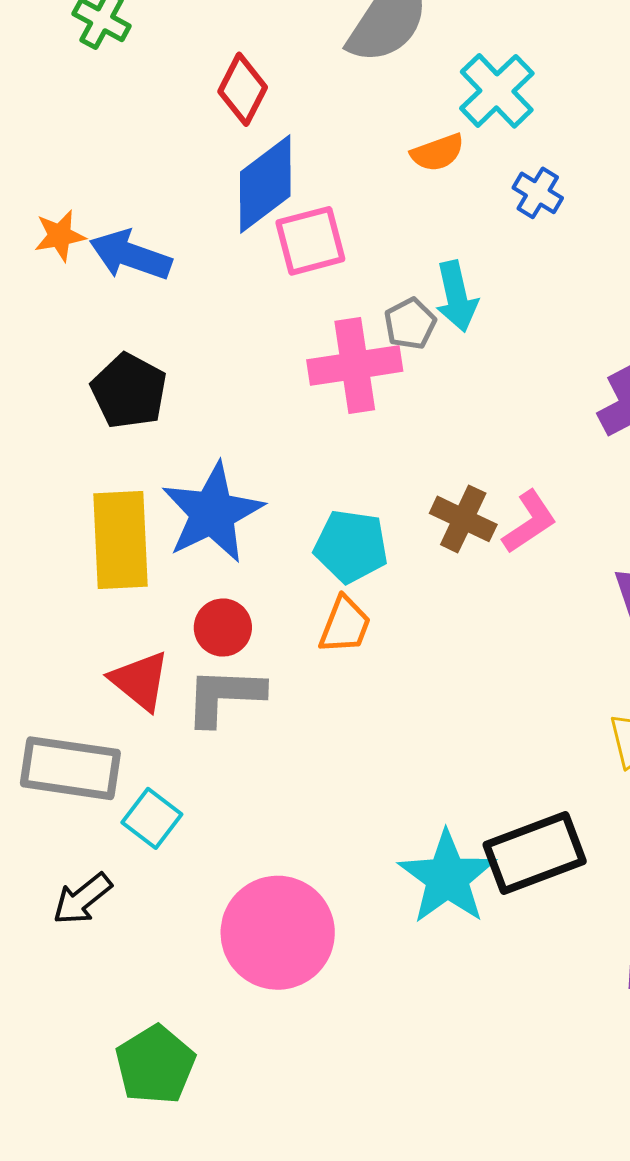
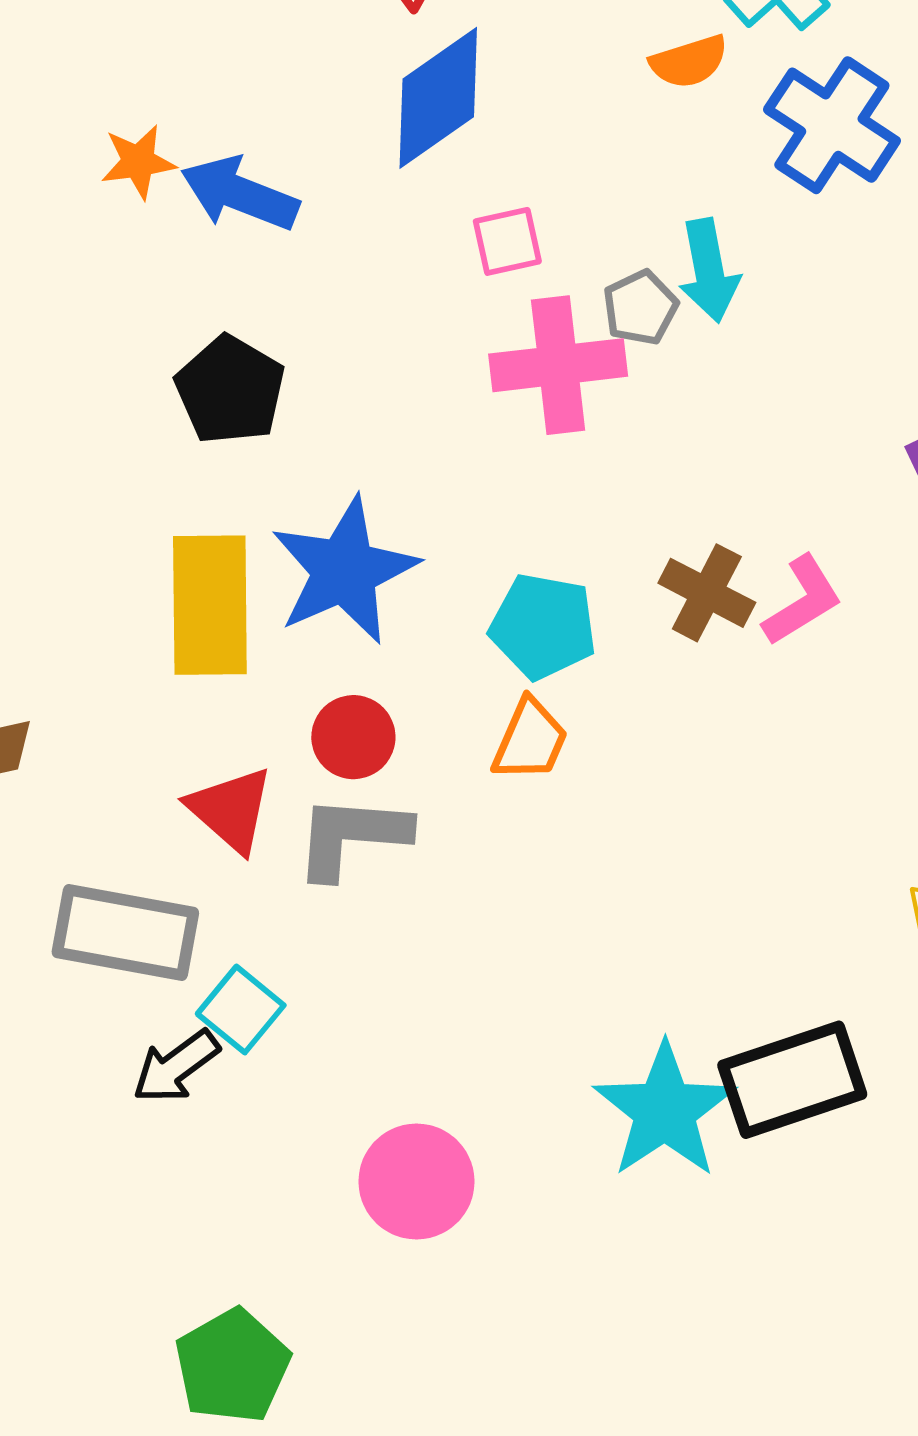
blue cross: (538, 193) -> (832, 125), size x1.8
pink square: (310, 241) -> (507, 241), moved, size x0.7
black arrow: (82, 899) -> (176, 1067), moved
pink circle: (278, 933) -> (416, 1182), size x0.7

